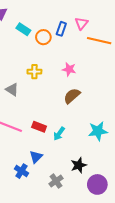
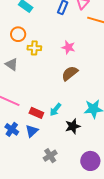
orange circle: (43, 37) -> (18, 34), moved
red rectangle: (39, 127) -> (36, 113), moved
black star: (79, 165) -> (73, 126), moved
blue cross: (21, 171) -> (12, 129), moved

